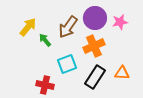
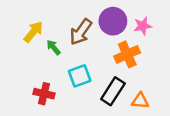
orange cross: (94, 46) -> (127, 54), moved
orange triangle: (122, 73) -> (140, 101), moved
red cross: (45, 85) -> (44, 94), moved

